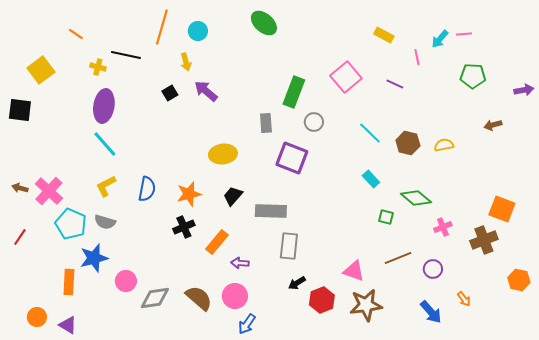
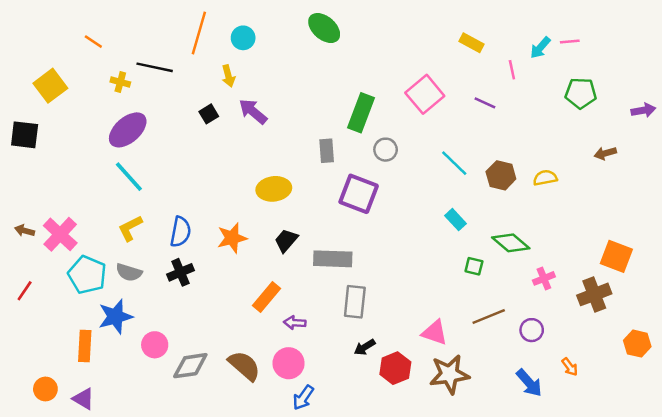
purple ellipse: (104, 106) -> (128, 130), turned 40
black cross: (184, 227) -> (180, 272), moved

